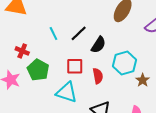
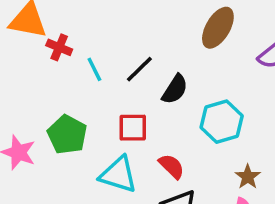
red cross: (22, 51) -> (59, 47), moved
red semicircle: (98, 76) -> (172, 166), moved, turned -35
brown star: (143, 80) -> (248, 177), moved

